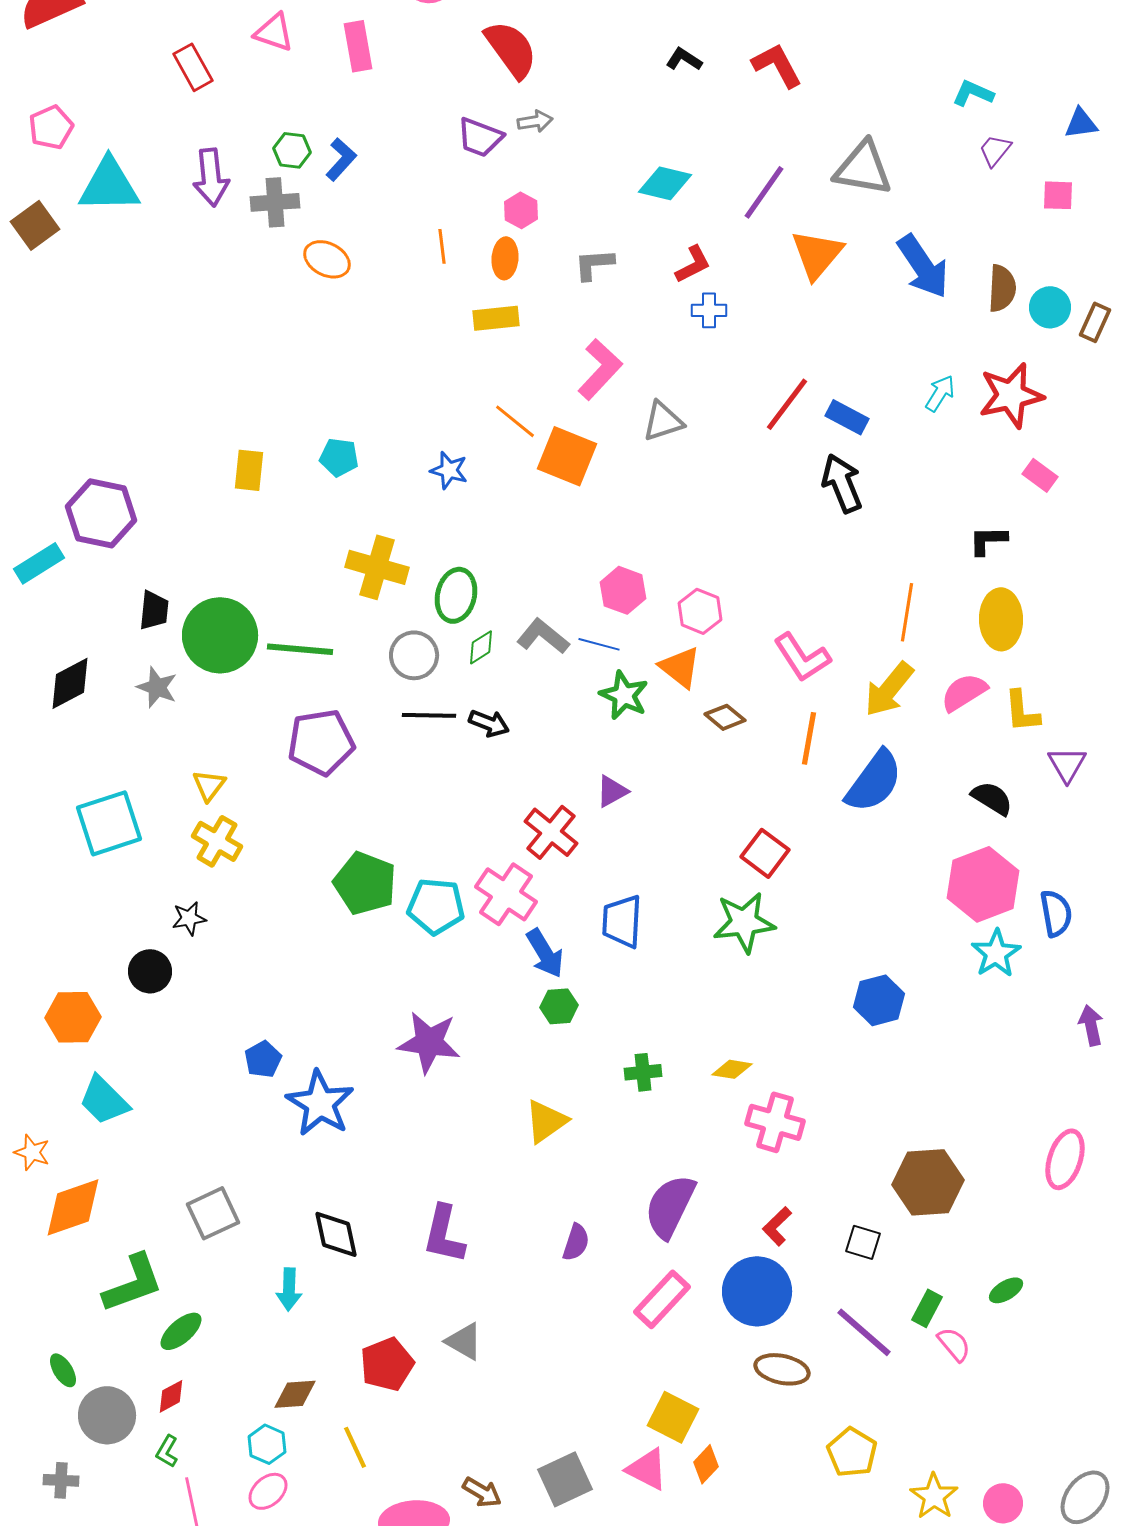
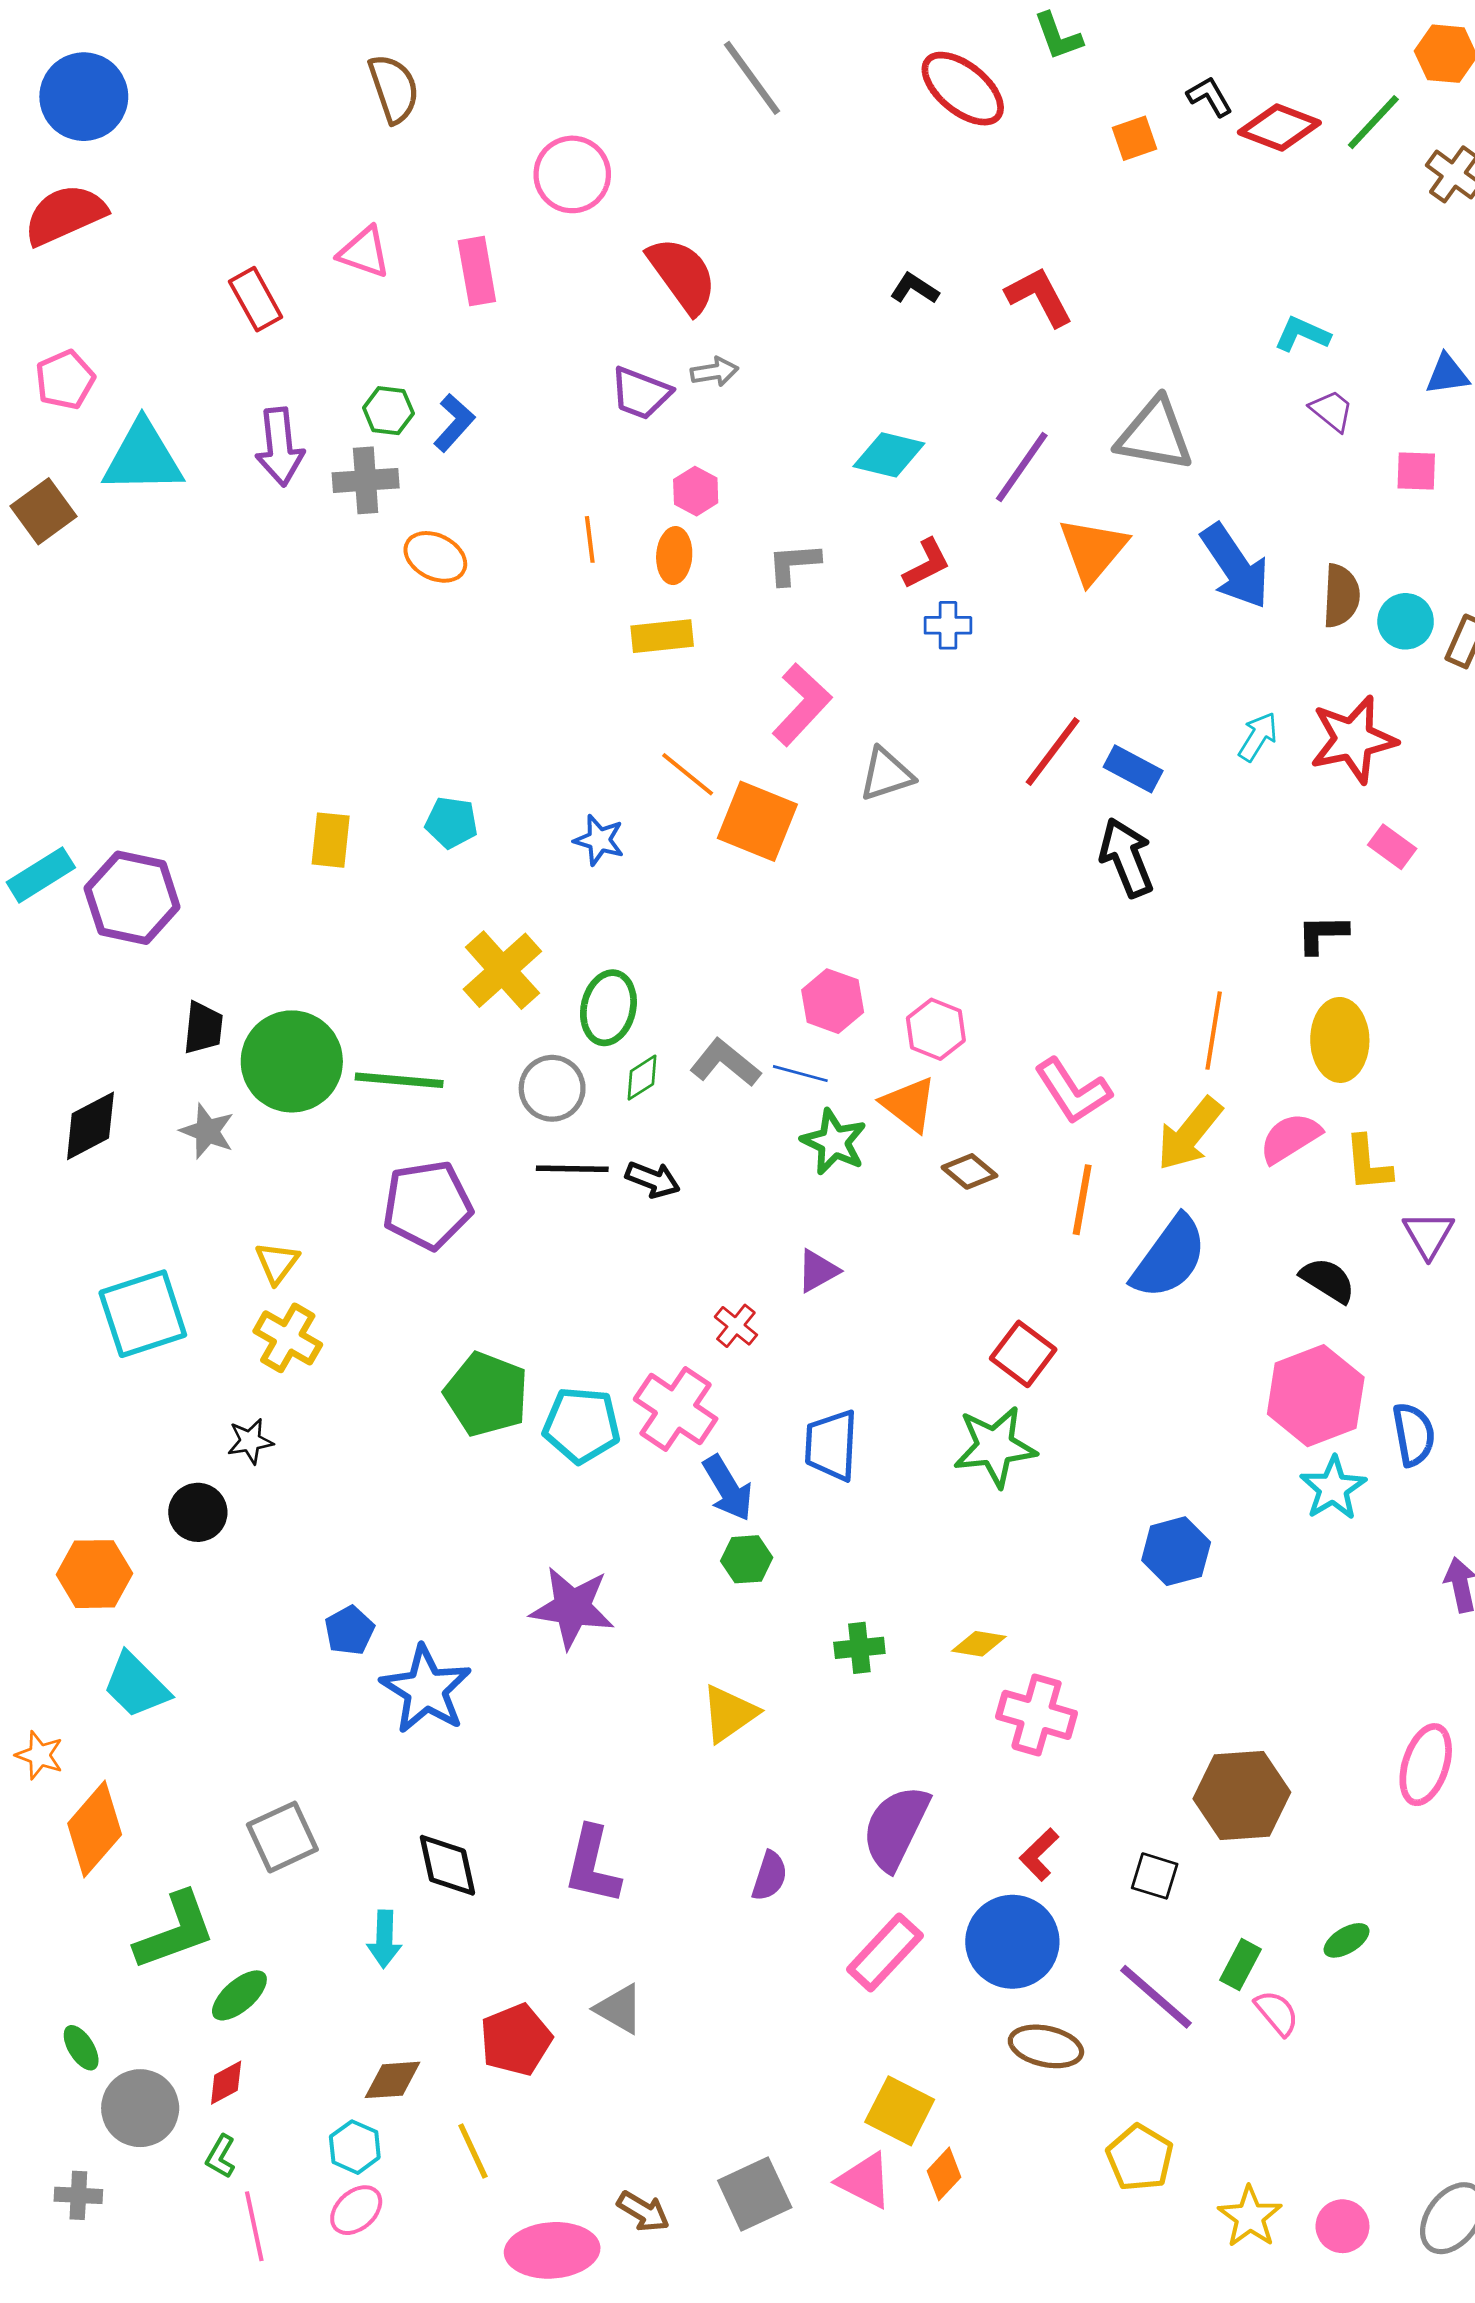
purple trapezoid: (995, 150) -> (1332, 411), turned 90
cyan rectangle: (39, 563) -> (41, 875), moved
yellow cross: (377, 567) -> (502, 970), turned 32
red cross: (551, 832) -> (736, 1326), size x0.6
orange diamond: (73, 1207) -> (95, 1829), turned -30

